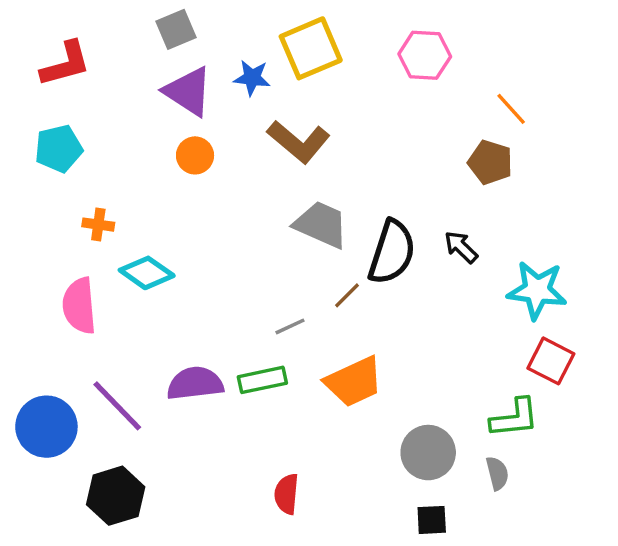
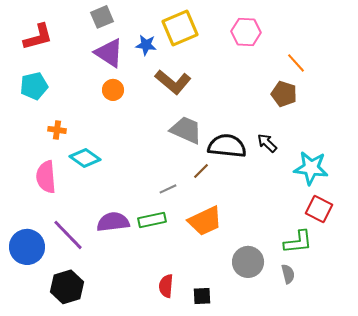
black semicircle: (392, 252) -> (227, 146), turned -102
black square: (432, 520) -> (202, 296), moved

